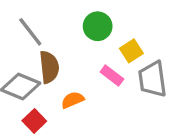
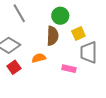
brown semicircle: (49, 67) -> (53, 36), moved
pink rectangle: (112, 76) -> (69, 69), moved, turned -32

